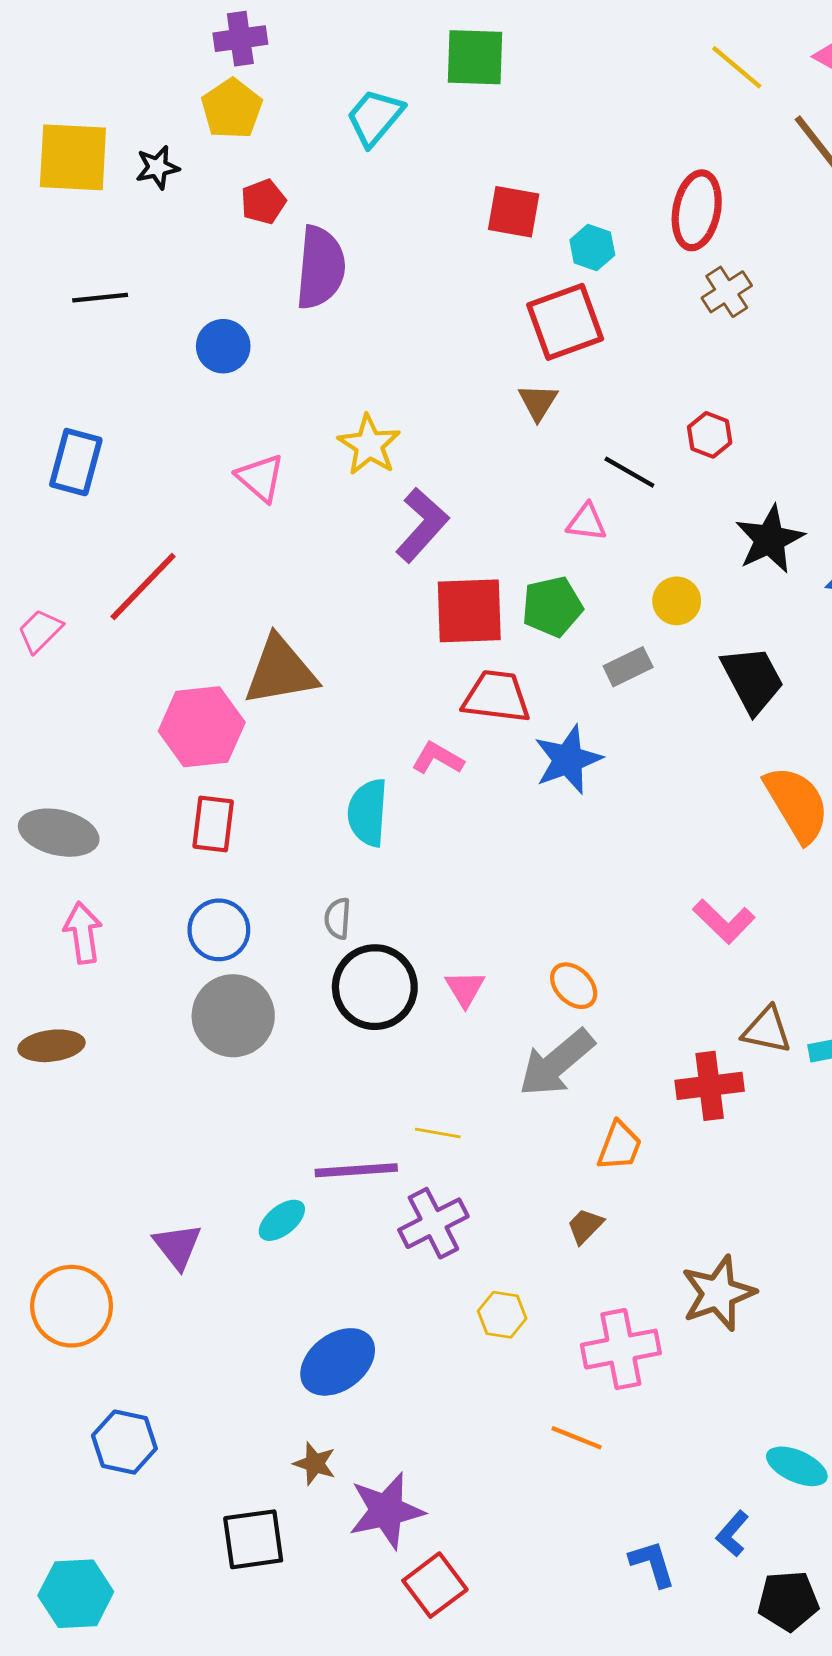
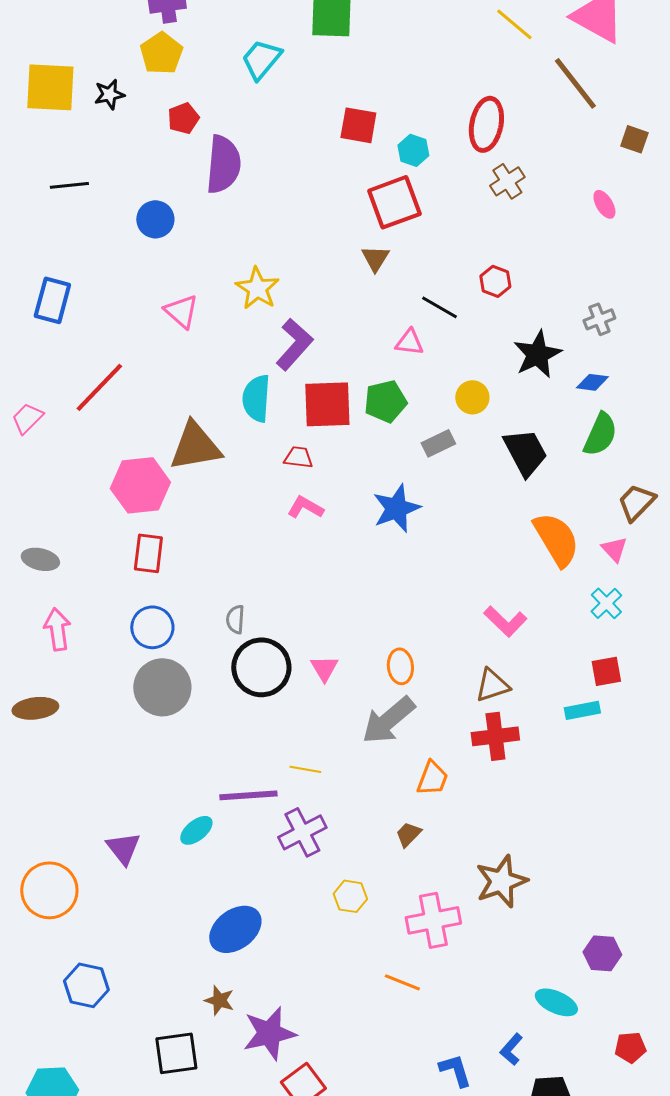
red trapezoid: (496, 697) -> (298, 457), moved, size x0.6
cyan semicircle: (368, 813) -> (256, 398), moved
gray ellipse: (59, 833) -> (40, 559), size x0.7
orange ellipse: (574, 986) -> (400, 666), turned 40
brown triangle: (767, 1030) -> (492, 685), moved, turned -30

